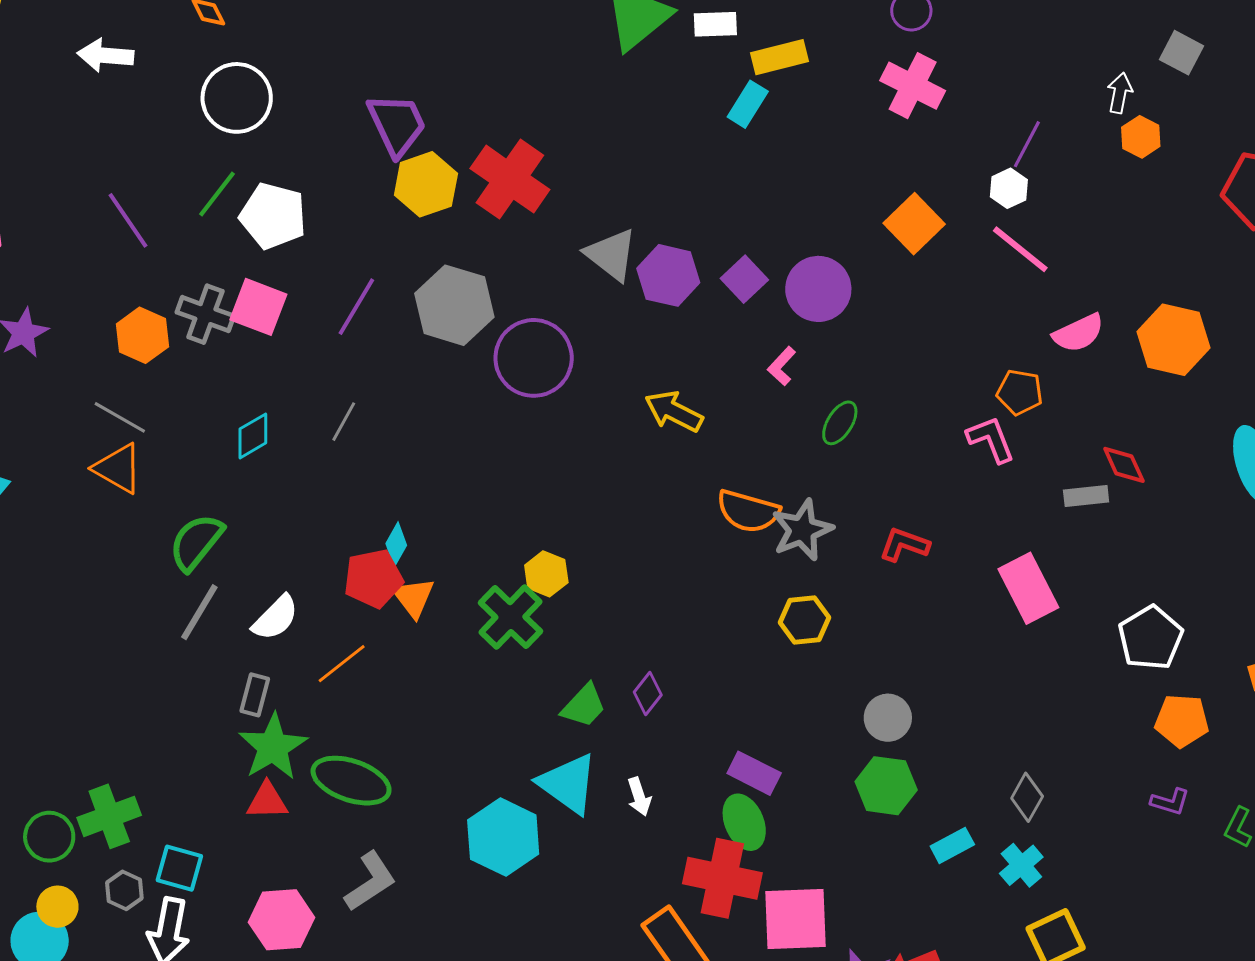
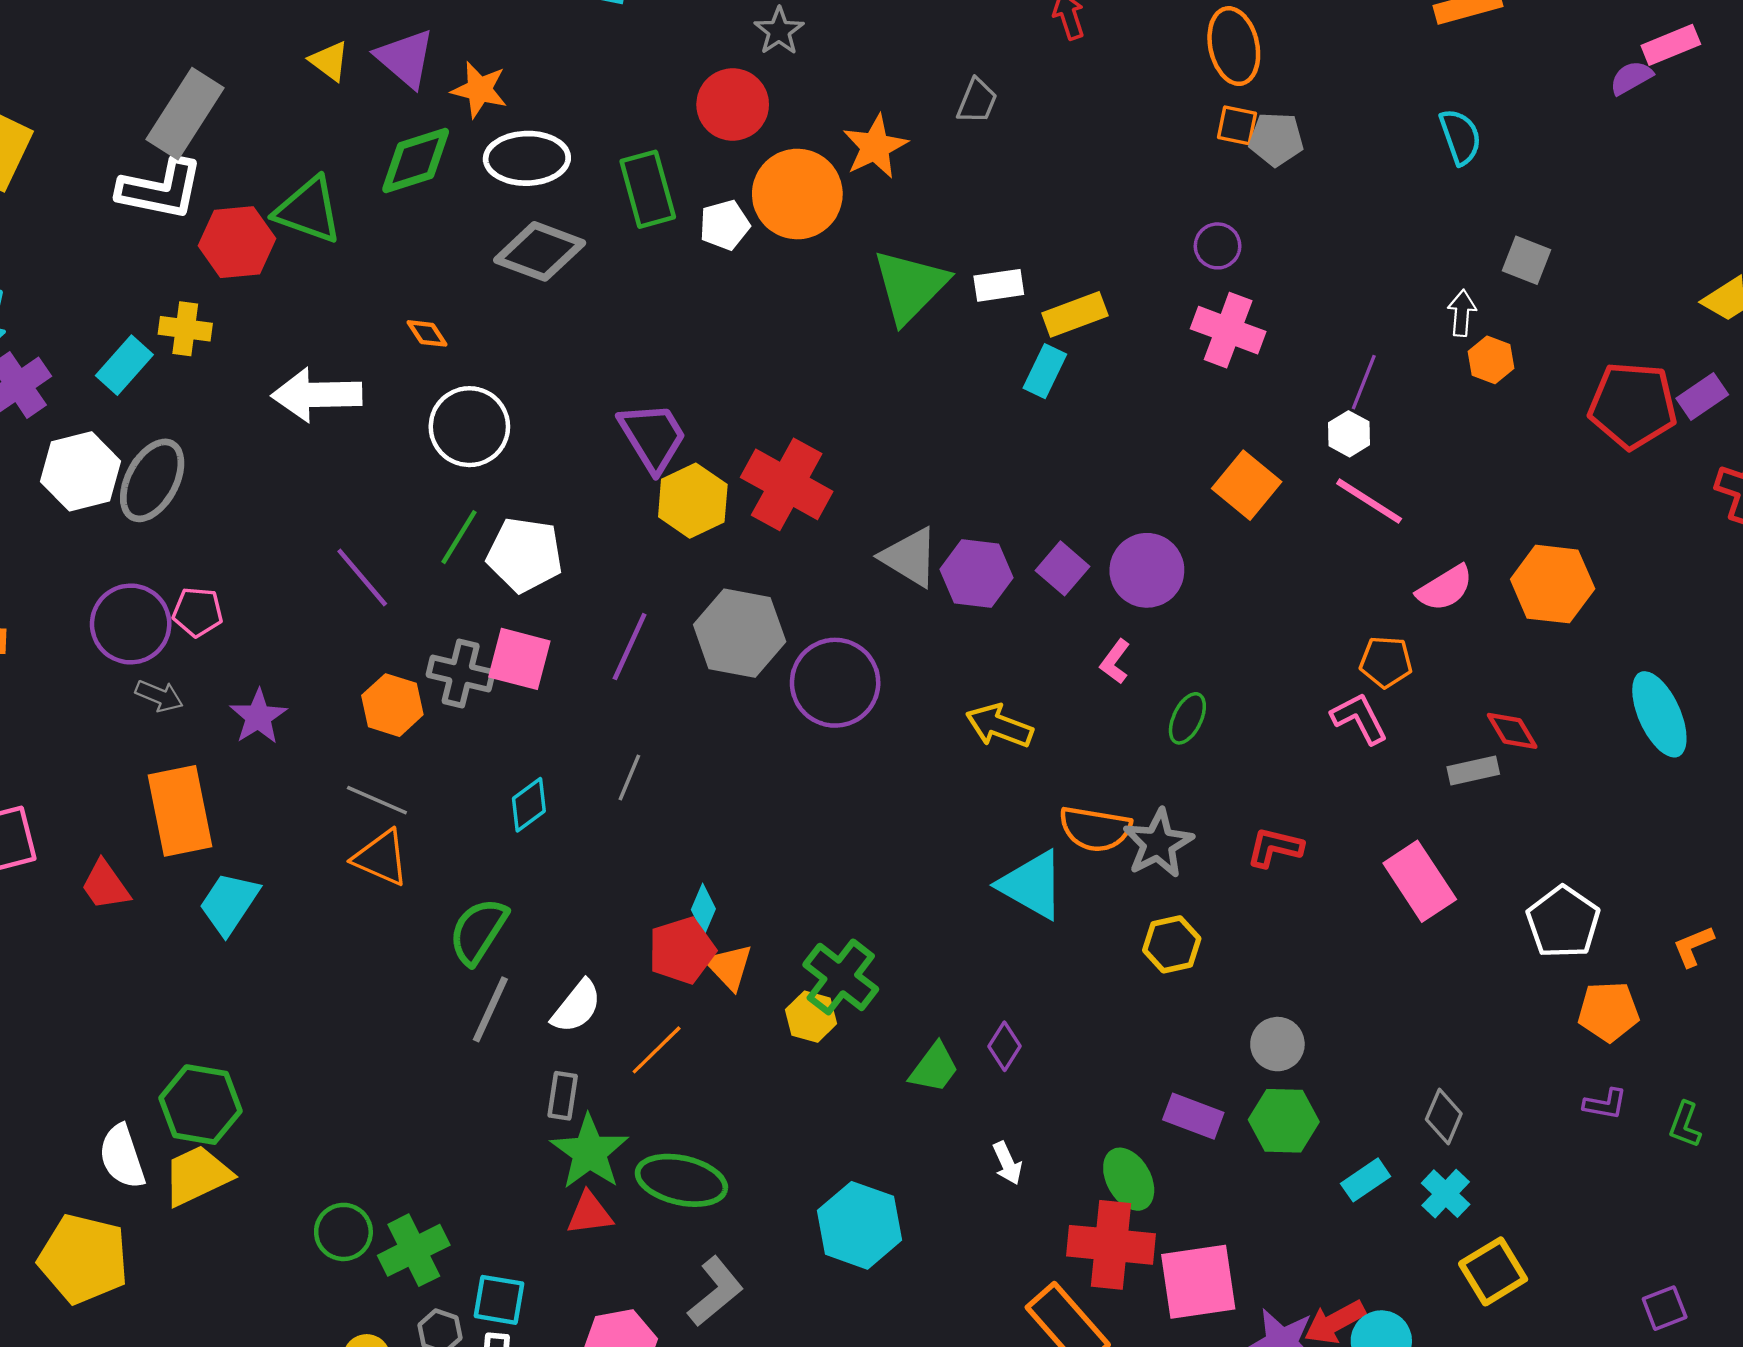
white arrow: (106, 55) -> (317, 395), size x1.4
yellow hexagon: (546, 574) -> (811, 1017), moved
purple rectangle: (754, 773) -> (1193, 1116), moved
cyan triangle: (568, 784) -> (1032, 885), moved
green circle: (49, 837) -> (343, 1232), moved

